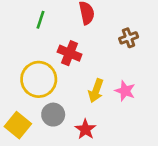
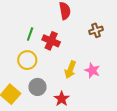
green line: (41, 20) -> (30, 34), moved
yellow circle: (39, 79) -> (27, 60), size x0.7

